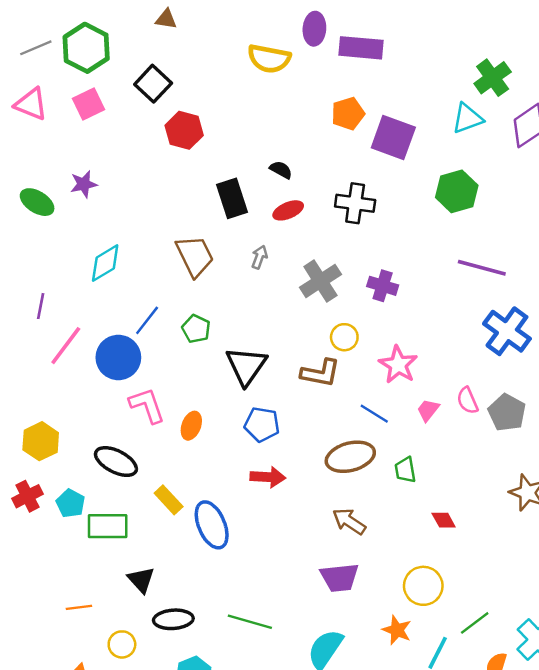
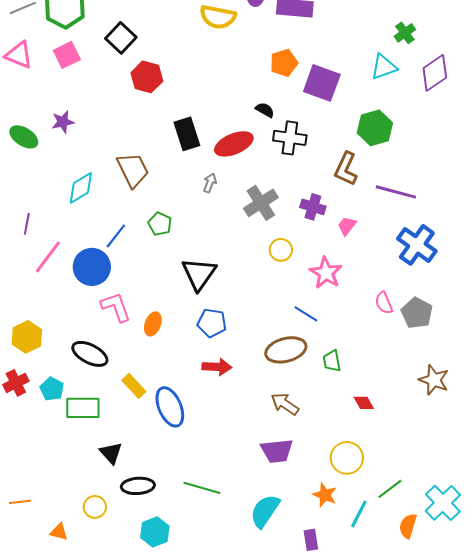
green cross: (493, 78) -> (405, 33), size x0.7
black semicircle: (281, 170) -> (265, 110), moved
red ellipse: (288, 210) -> (234, 144), size x1.5
brown trapezoid: (195, 256) -> (133, 170), moved
green pentagon: (196, 329) -> (160, 224), moved
brown L-shape: (320, 373) -> (346, 169), moved, turned 104
pink trapezoid: (428, 410) -> (347, 226), moved
orange line: (79, 607) -> (20, 502), moved

